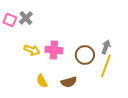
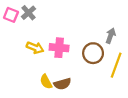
gray arrow: (106, 47) -> (111, 36), moved
brown semicircle: (69, 82) -> (62, 84), moved

